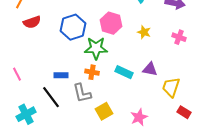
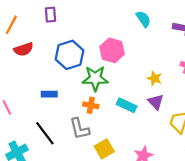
yellow star: (144, 32) -> (155, 78), moved
purple triangle: (150, 69) -> (156, 102), turned 35
blue rectangle: (61, 75) -> (49, 94), moved

